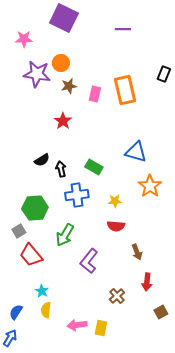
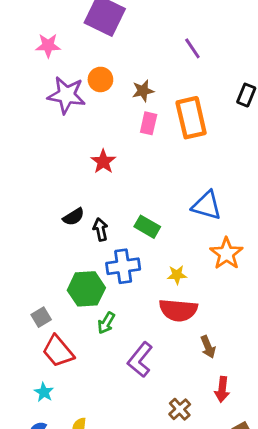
purple line: (123, 29) -> (192, 48), moved, turned 56
brown star: (69, 86) -> (143, 91), moved
green hexagon: (35, 208) -> (86, 289), moved
red semicircle: (116, 226) -> (178, 310), size x1.5
green arrow: (65, 235) -> (106, 323), size x0.7
cyan star: (42, 291) -> (44, 392), moved

